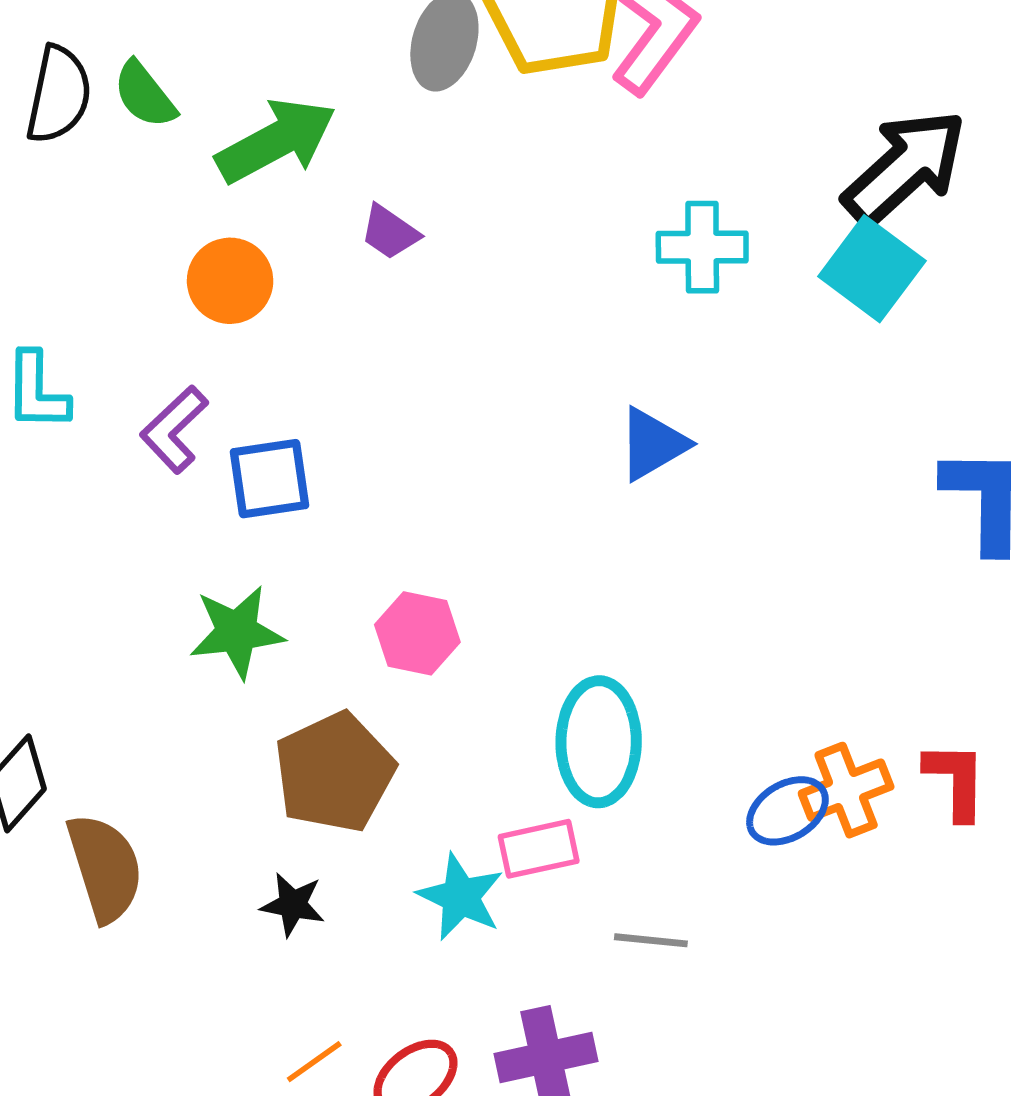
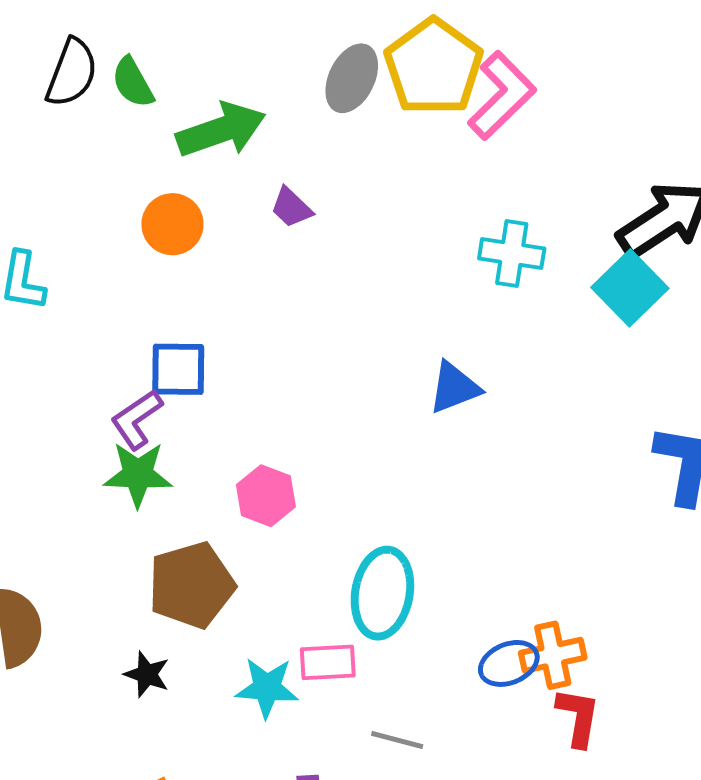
purple L-shape: (174, 429) -> (137, 419), moved
red L-shape: (956, 780) -> (578, 717), moved
cyan star: (461, 897) -> (267, 688), turned -30

